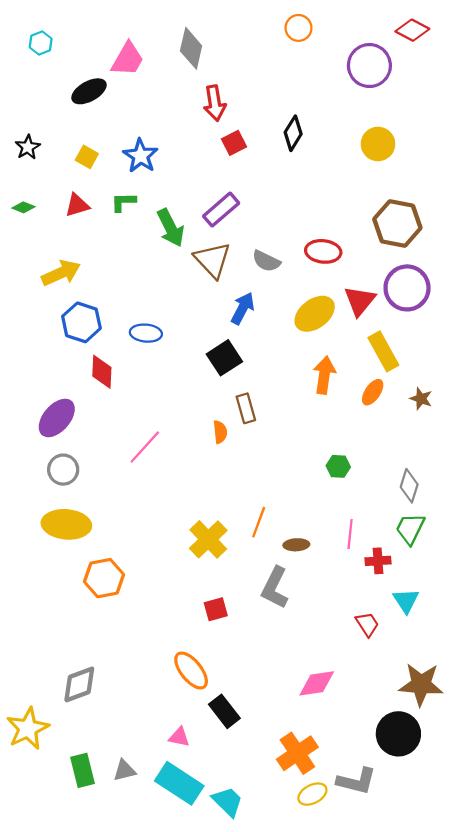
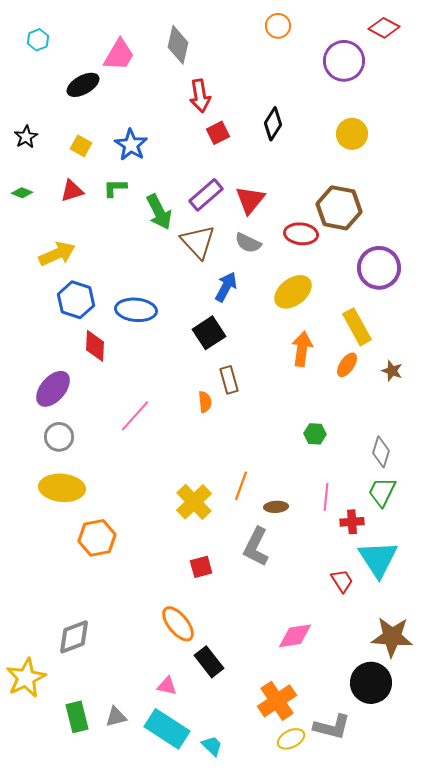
brown hexagon: (397, 223) -> (339, 208), moved
red triangle: (360, 301) -> (250, 200), moved
blue ellipse: (146, 333) -> (136, 310), size x1.4
cyan triangle: (406, 601) -> (378, 559), size x1.6
cyan trapezoid: (228, 802) -> (212, 746), size x0.7

